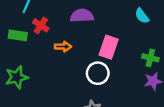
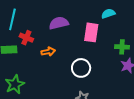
cyan semicircle: (142, 16) -> (108, 14), turned 120
pink rectangle: (109, 47) -> (91, 32), moved

